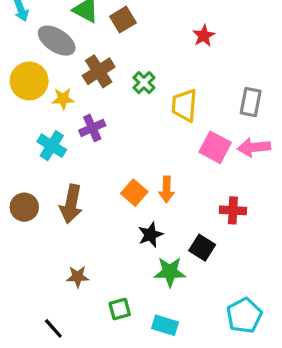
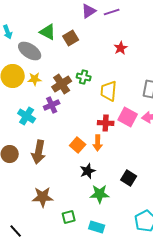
brown cross: (99, 71) -> (62, 84), moved
green cross: (144, 83) -> (84, 77), turned -32
yellow star: (63, 99) -> (35, 79), moved
red cross: (233, 210) -> (106, 123), moved
black square: (202, 248) -> (129, 178), moved
brown star: (78, 277) -> (43, 197), size x1.5
black line: (53, 328) -> (16, 231), moved

